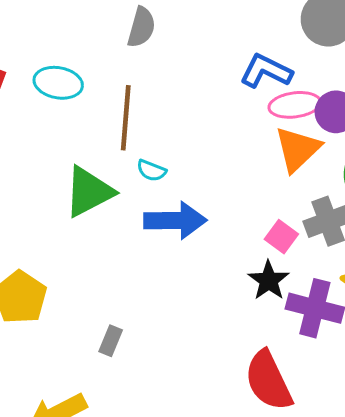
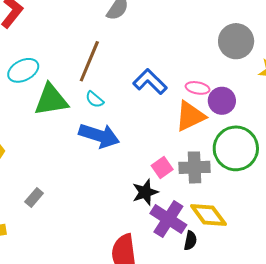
blue L-shape: (266, 71) -> (150, 82), moved
cyan ellipse: (58, 83) -> (23, 70), moved, turned -56
pink ellipse: (295, 105) -> (198, 88), size x0.7

